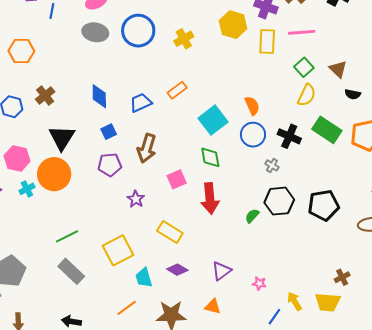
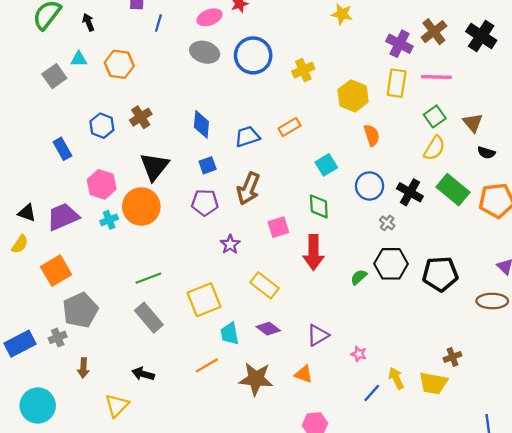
yellow hexagon: (233, 25) -> (353, 96), moved
orange semicircle: (252, 106) -> (372, 135), moved
cyan square: (213, 120) -> (326, 165), size x0.7

